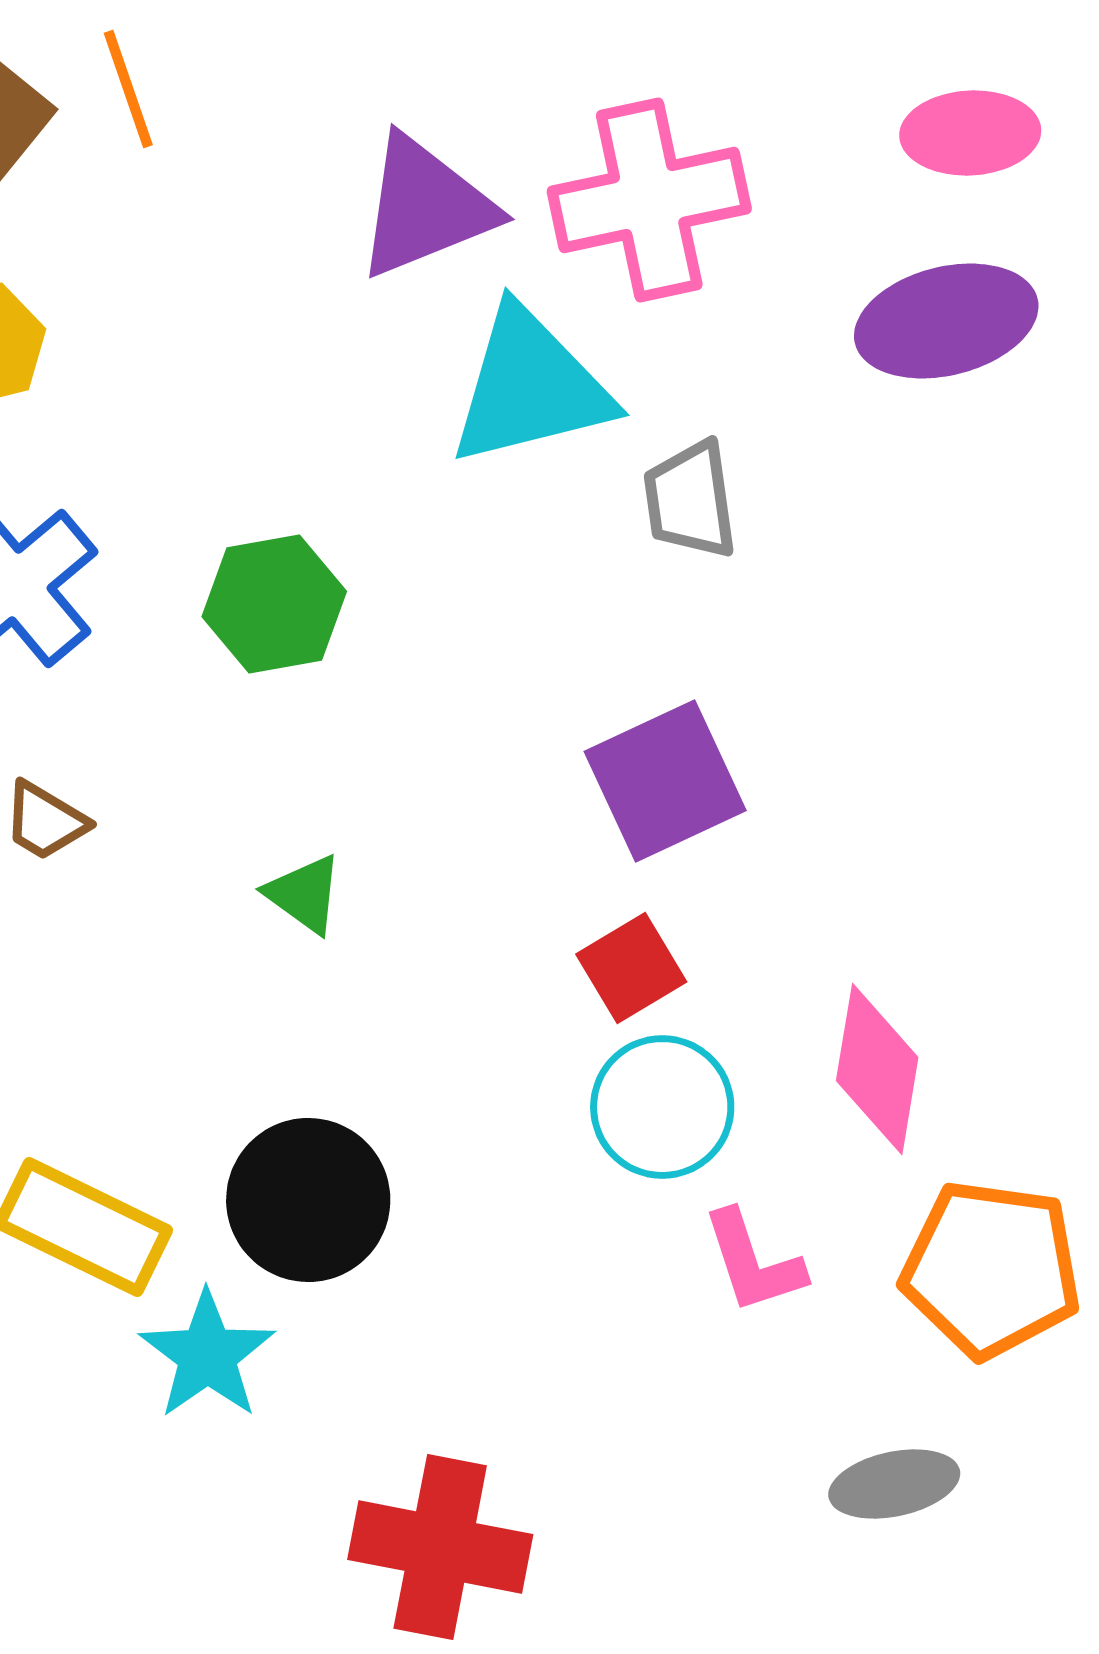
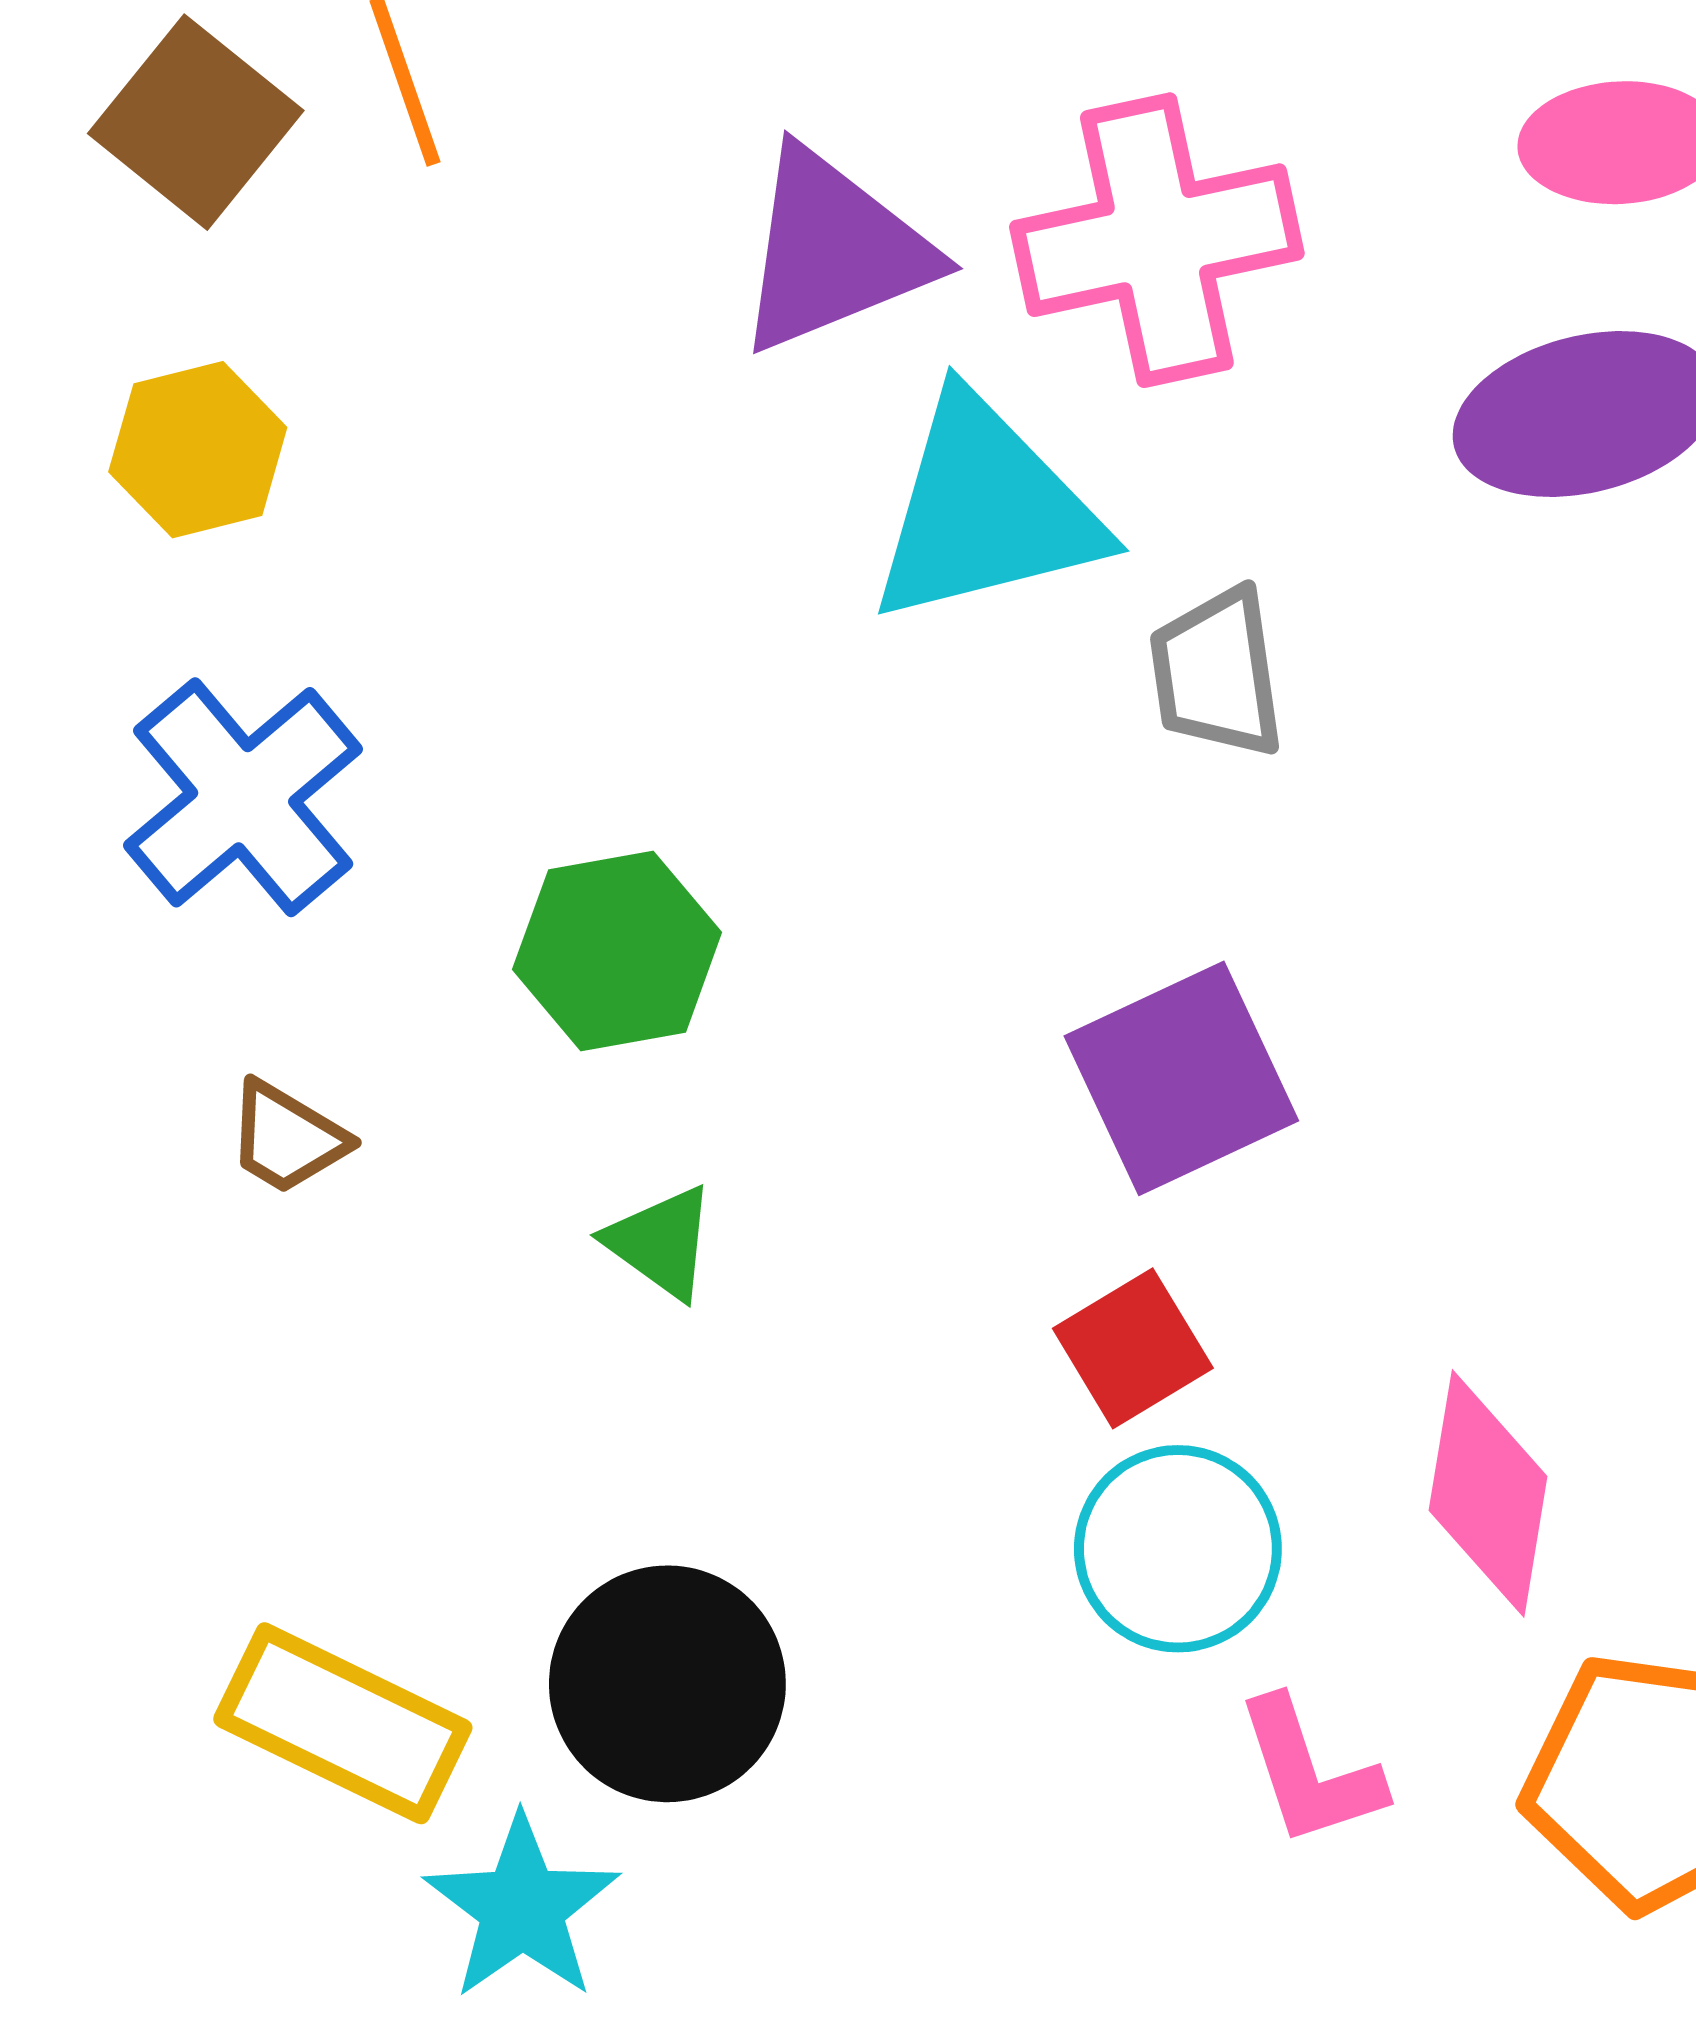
green hexagon: (274, 604) -> (617, 951), moved

